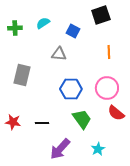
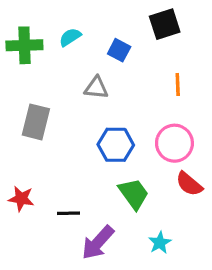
green cross: (15, 28) -> (24, 45), size x1.5
black line: (42, 123) -> (68, 213), moved

